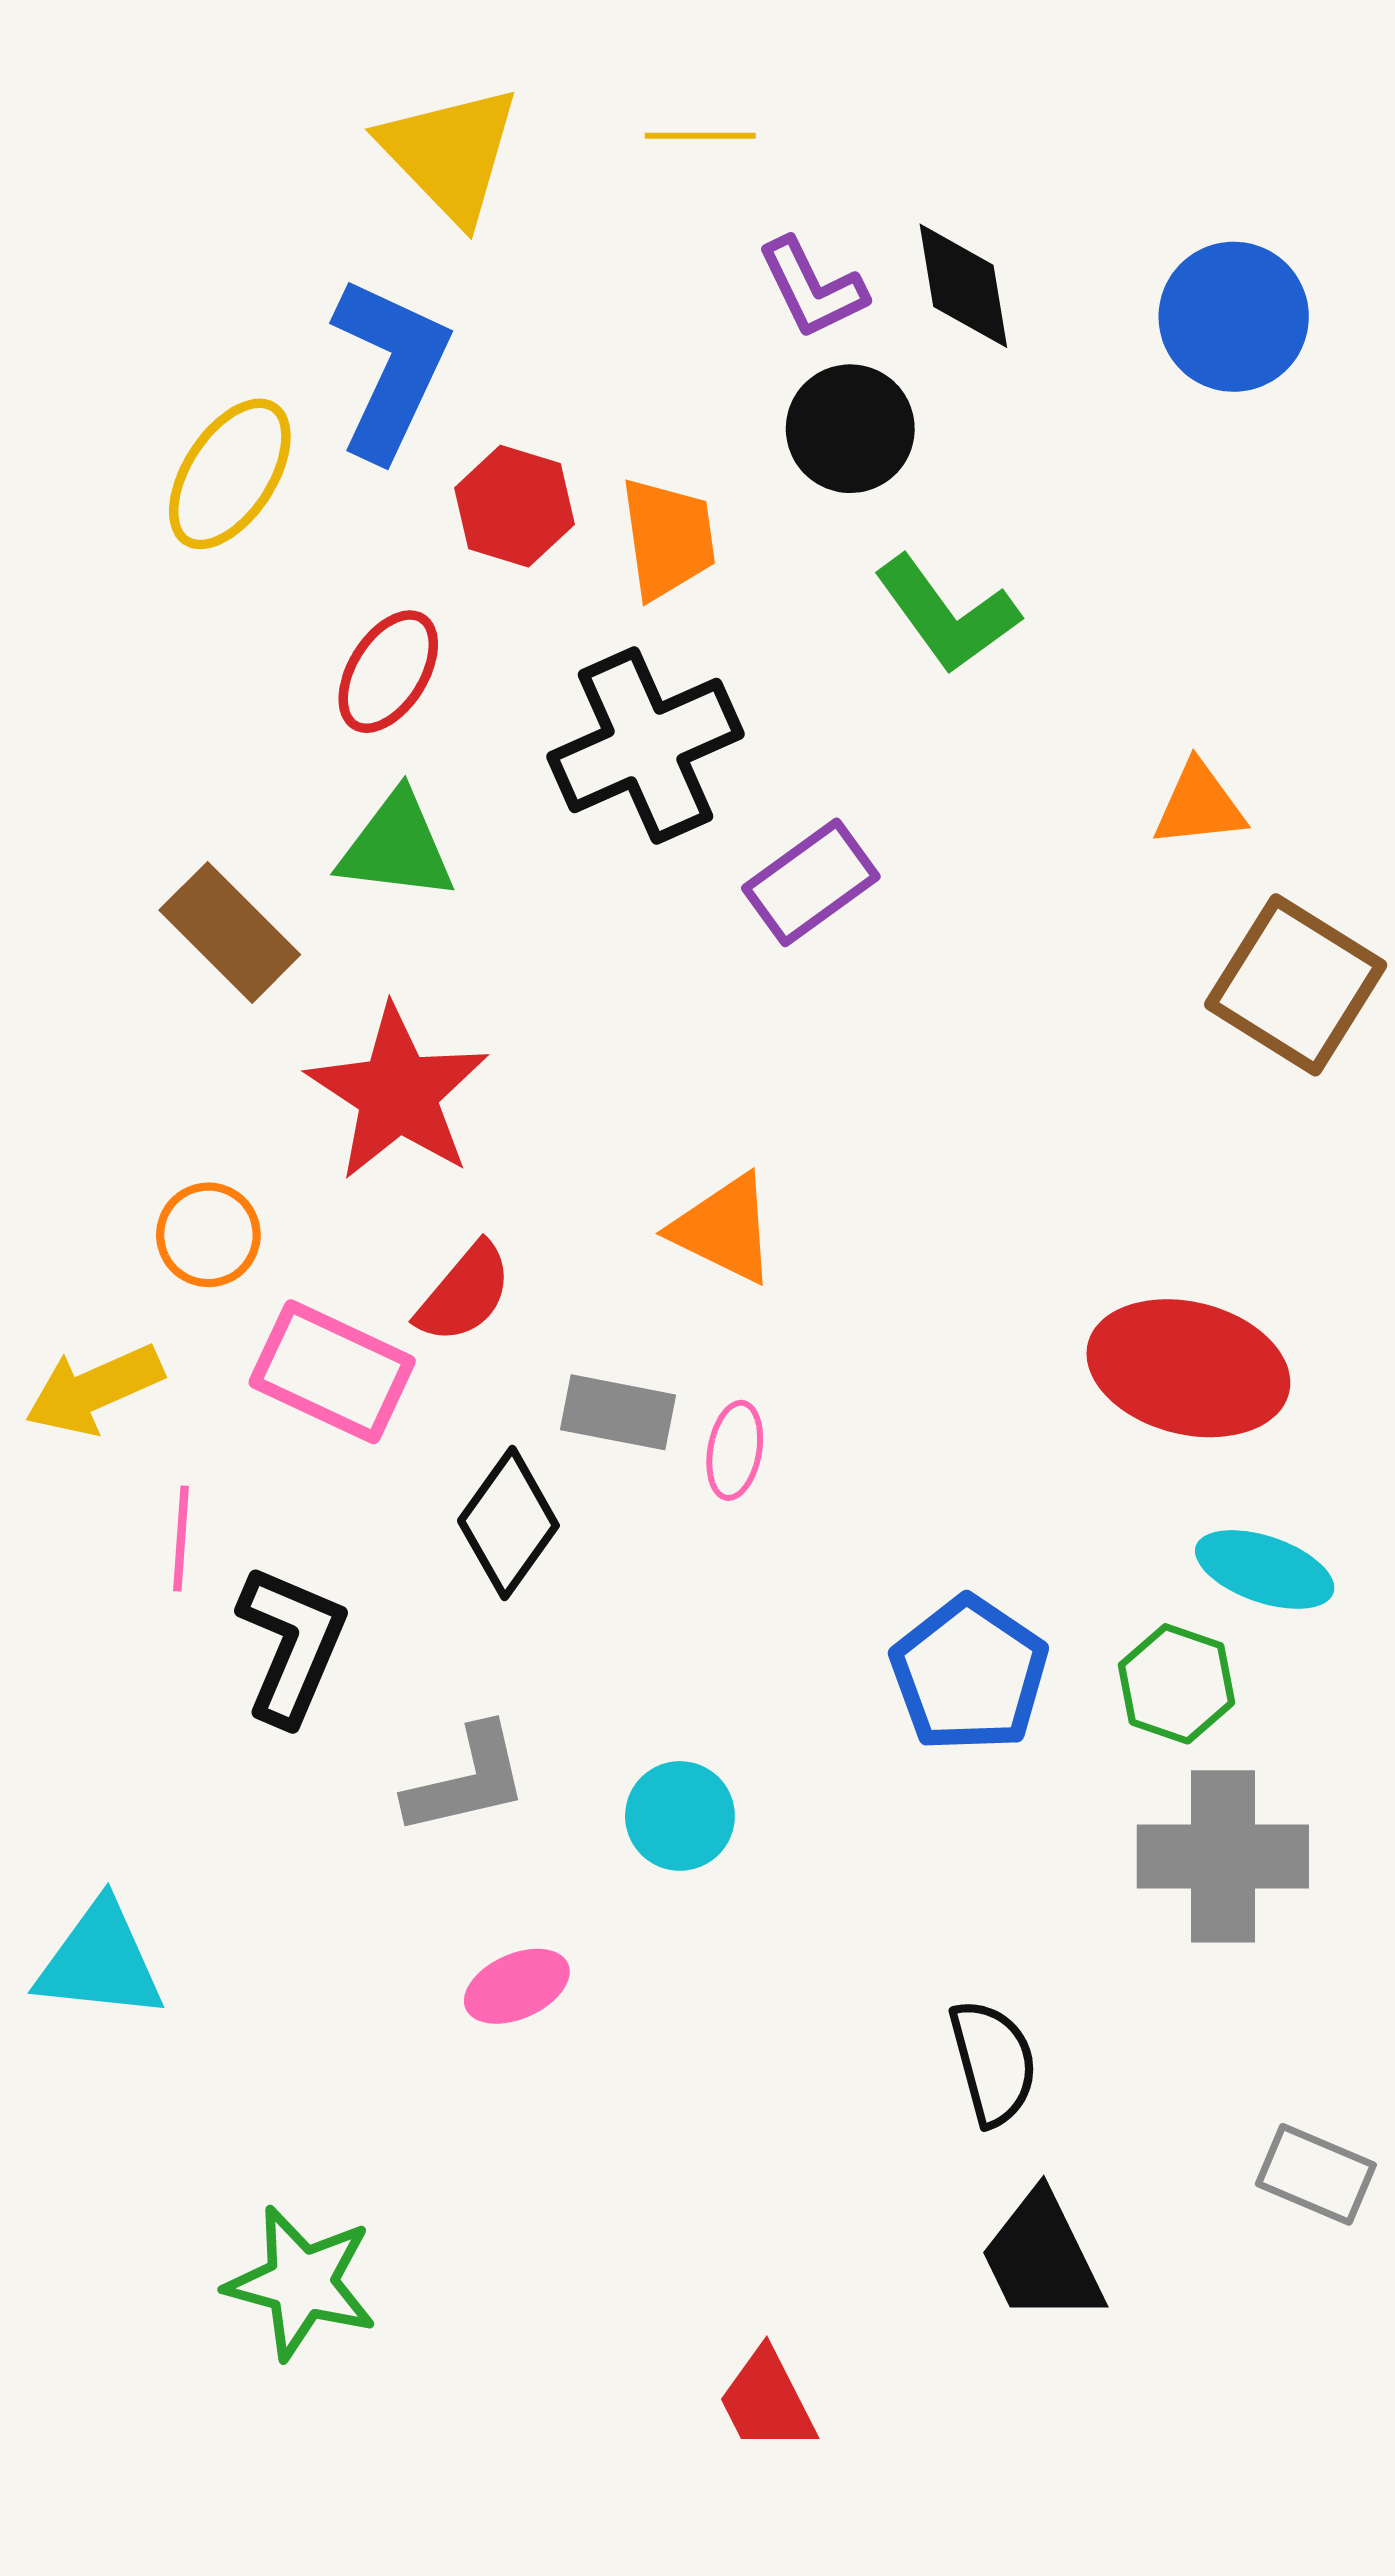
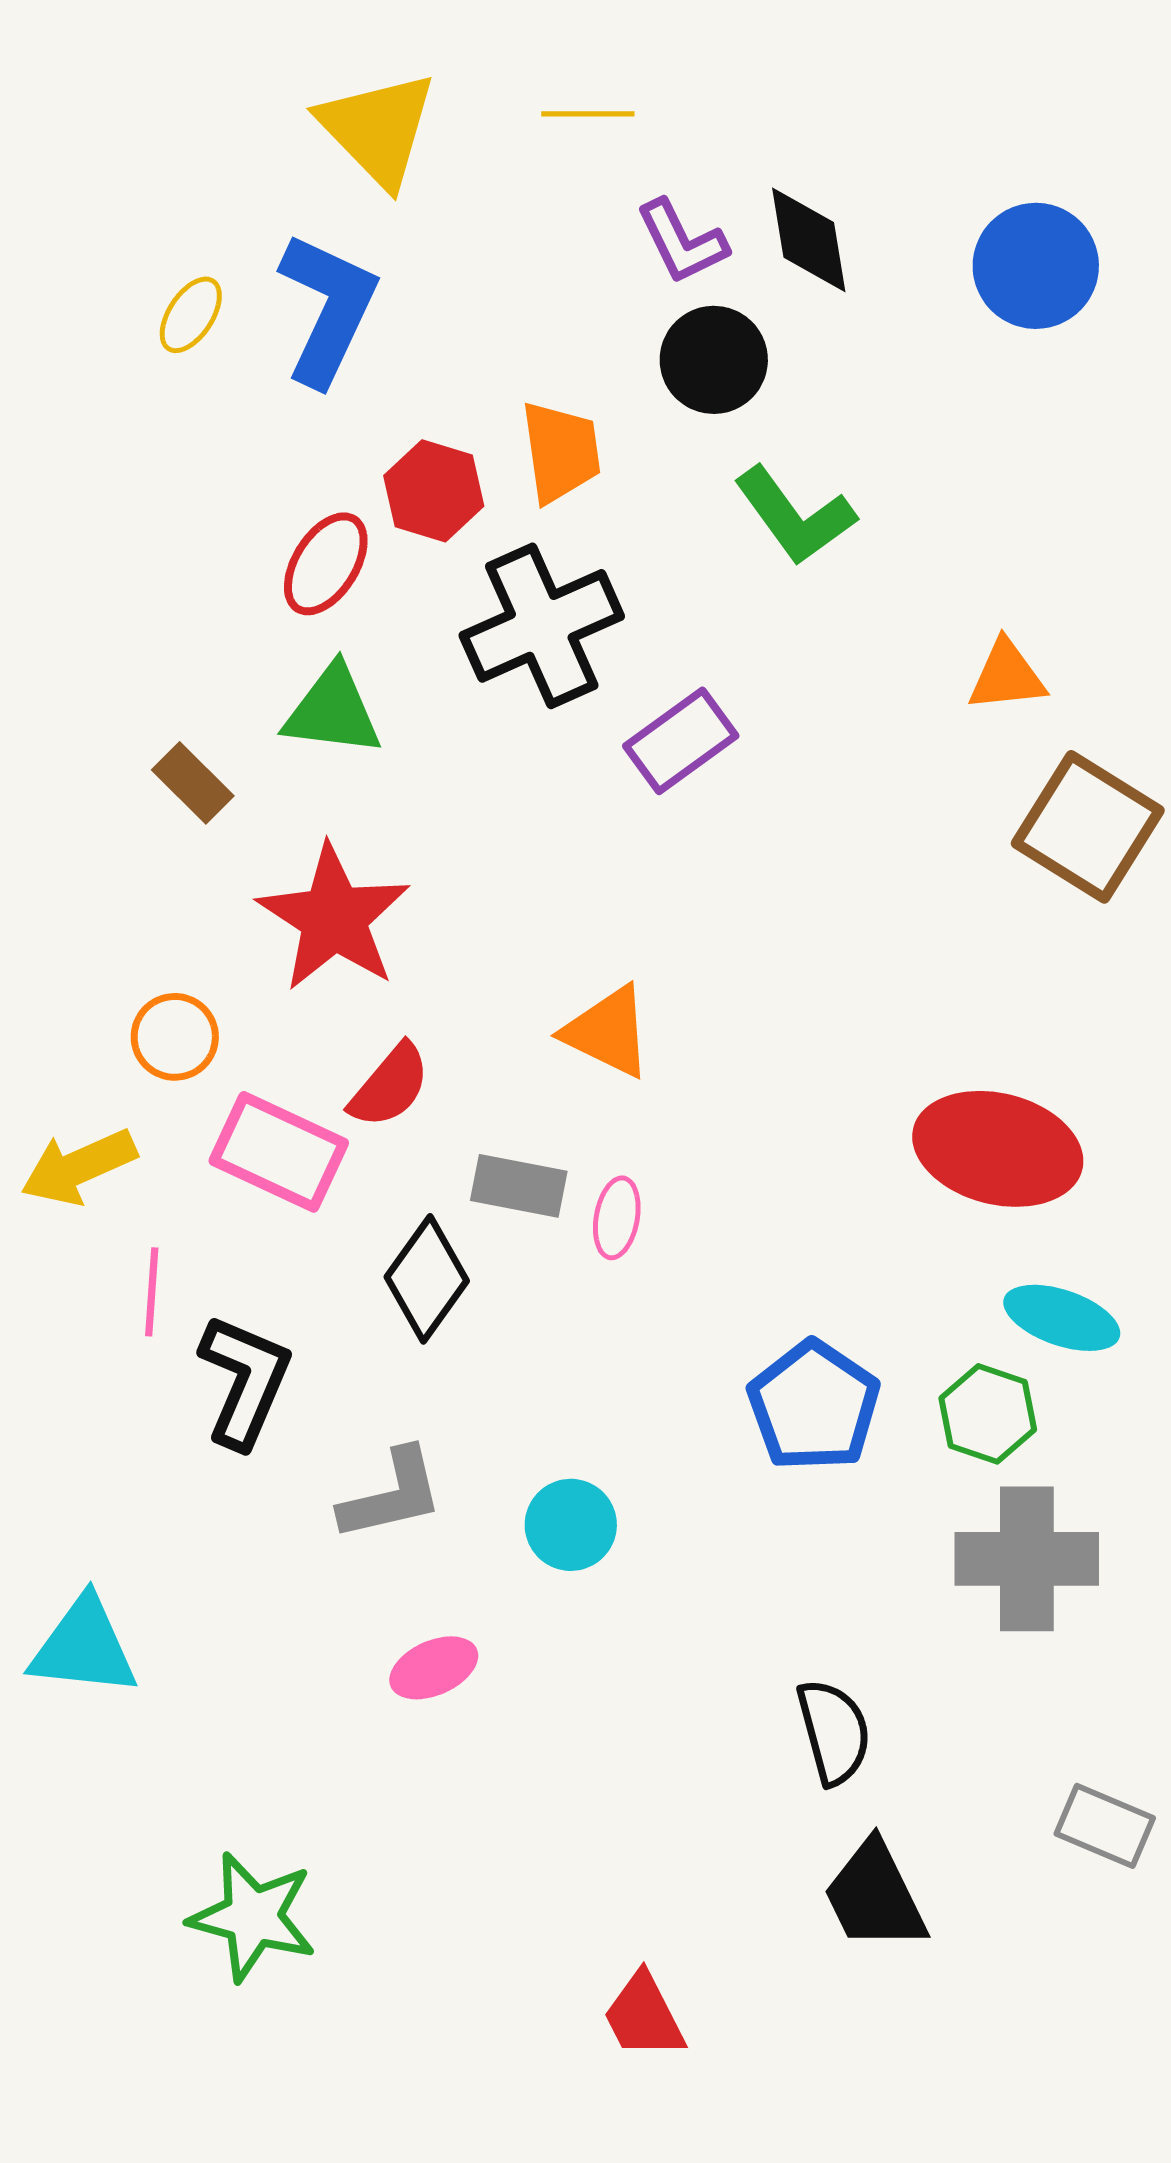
yellow ellipse: (230, 474) -> (191, 315), moved, size x0.6
red hexagon: (514, 506) -> (434, 491), moved
brown rectangle: (230, 932) -> (193, 783), size x0.7

